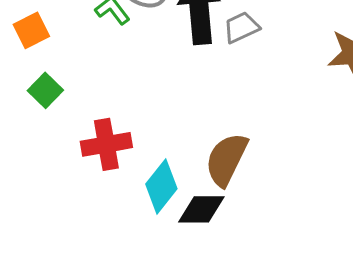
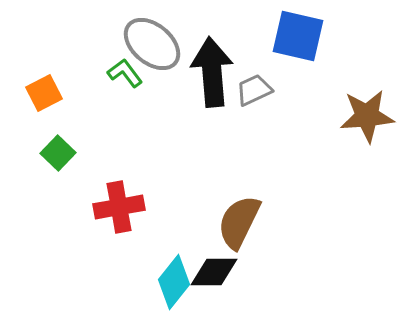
cyan diamond: (161, 186) -> (174, 282), moved

